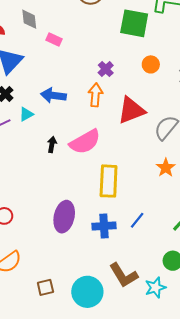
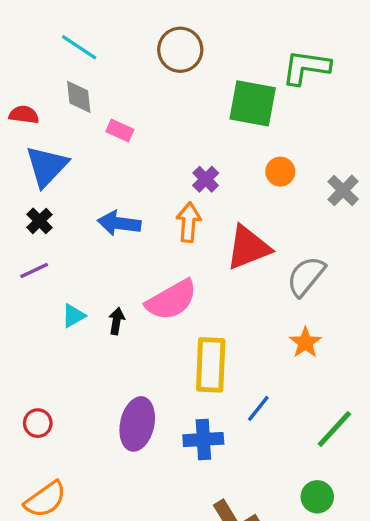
cyan triangle: (26, 114) -> (73, 316), moved
black arrow: (52, 144) -> (117, 321), moved
blue line: (137, 220) -> (258, 408), moved

